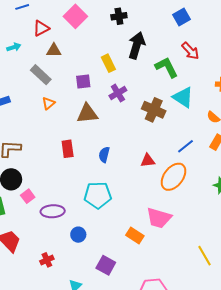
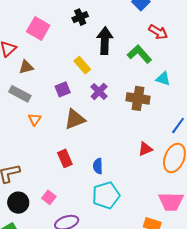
cyan triangle: (183, 97) -> (163, 79), size x0.7
blue semicircle: (104, 155) -> (98, 166), moved
pink square: (28, 196) -> (49, 197), moved

